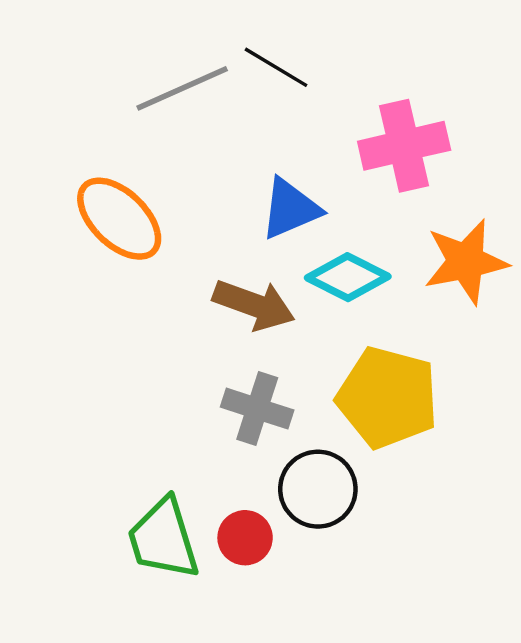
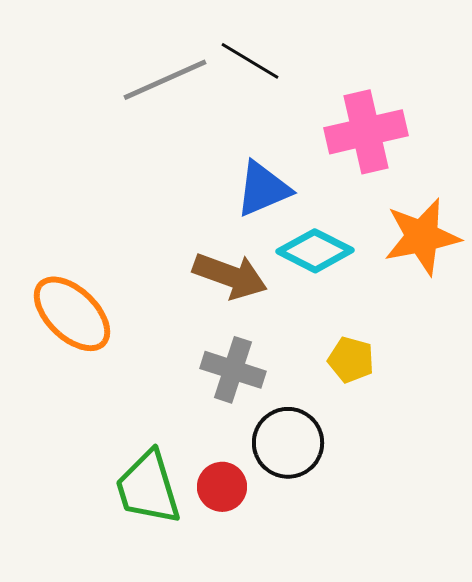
orange ellipse: (119, 219) -> (72, 314), moved
yellow pentagon: (387, 397) -> (351, 360), size x0.5

